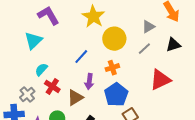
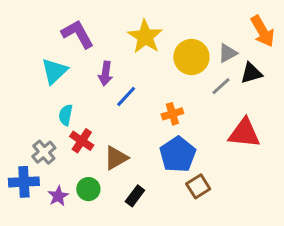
yellow circle: (114, 39) -> (191, 57), moved
black triangle: (173, 45) -> (251, 73), moved
cyan semicircle: (41, 69) -> (66, 115), turned -32
red triangle: (160, 80) -> (244, 133), turned 30
purple arrow: (89, 82) -> (105, 74), moved

